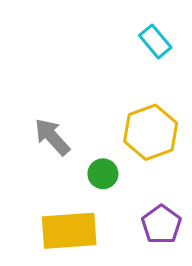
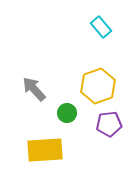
purple pentagon: (161, 225) -> (109, 124), moved, turned 30

